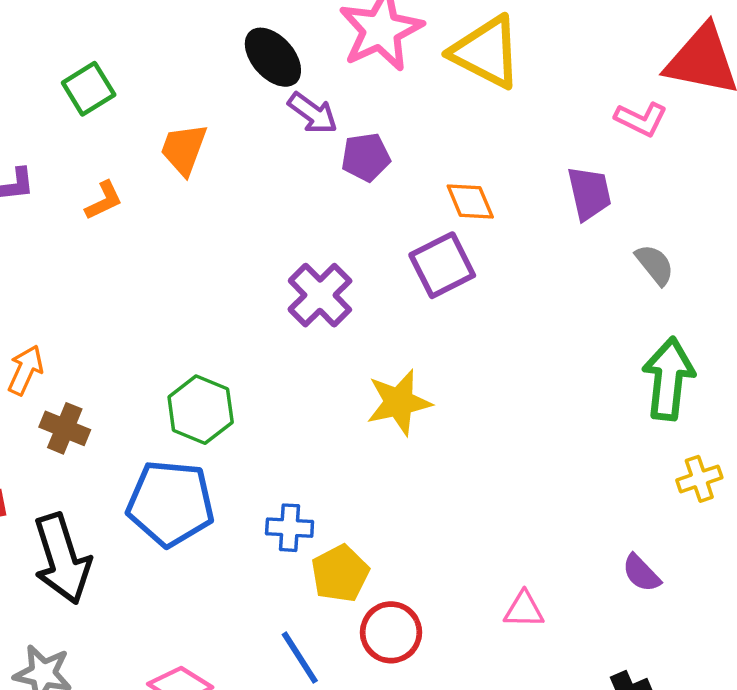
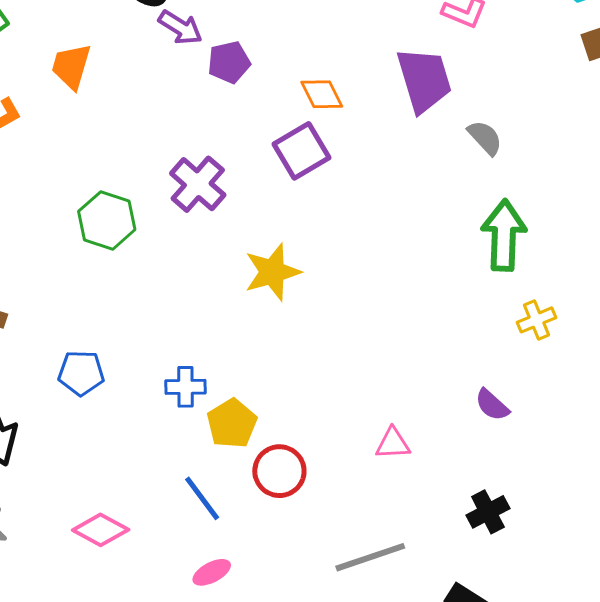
purple trapezoid: (589, 193) -> (424, 80), size x1.4
green hexagon: (201, 410) -> (107, 220), moved
blue pentagon: (171, 503) -> (81, 373), size x0.6

